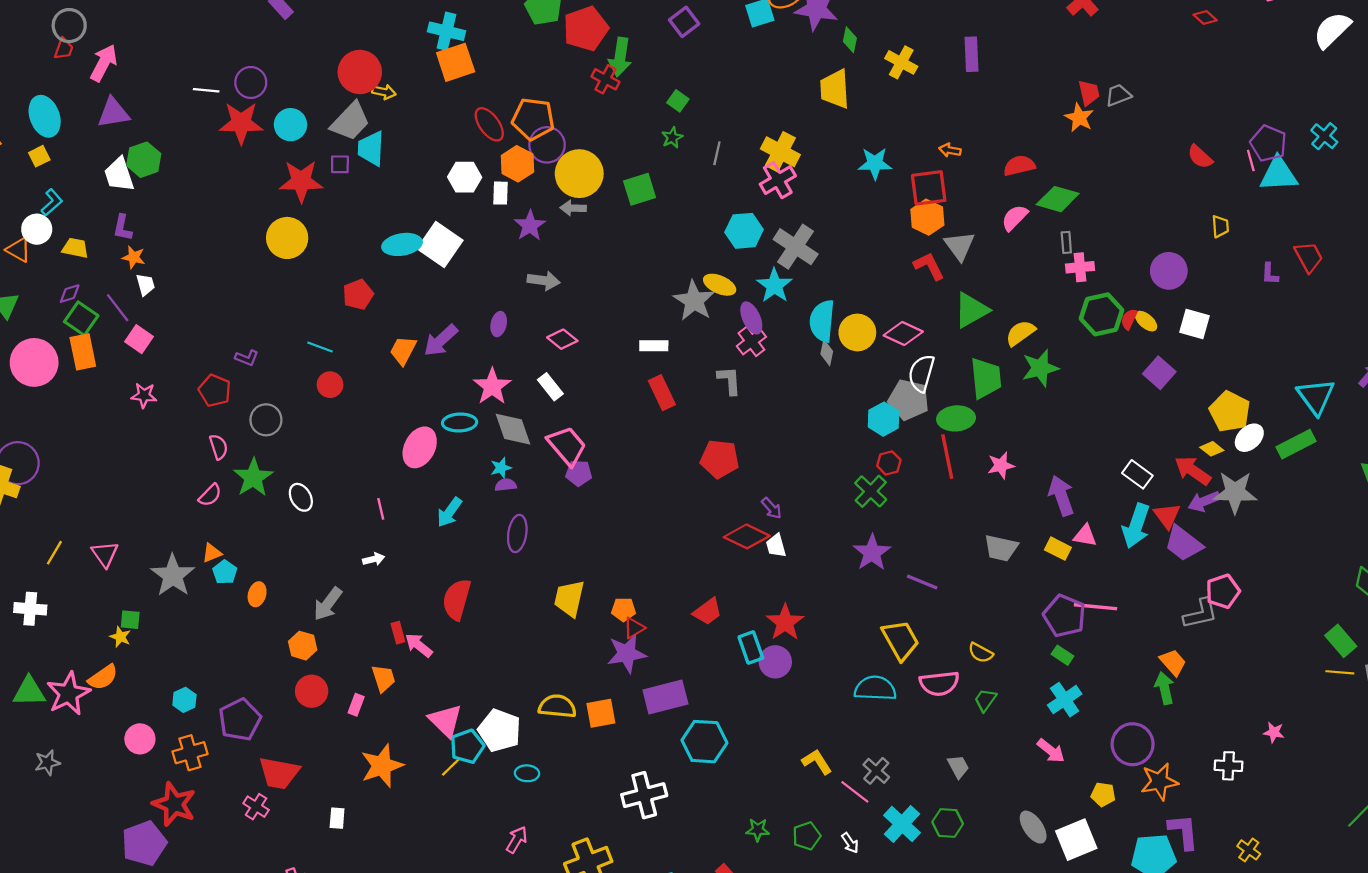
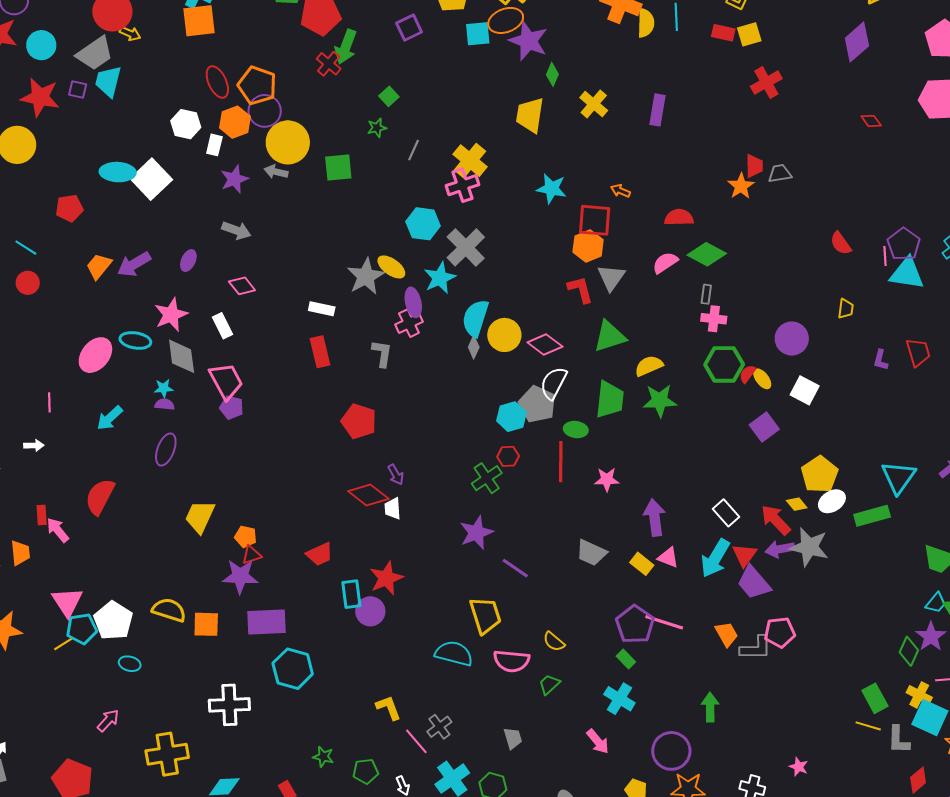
green ellipse: (956, 418) -> (576, 430), size x0.7
orange trapezoid: (1173, 662) -> (727, 634), moved
cyan cross: (1065, 700) -> (619, 699), turned -36

